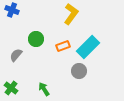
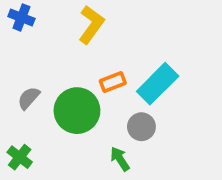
yellow L-shape: (71, 14) -> (91, 25), moved
green circle: (36, 39) -> (77, 111), moved, size x1.6
green arrow: (44, 89) -> (120, 159), moved

